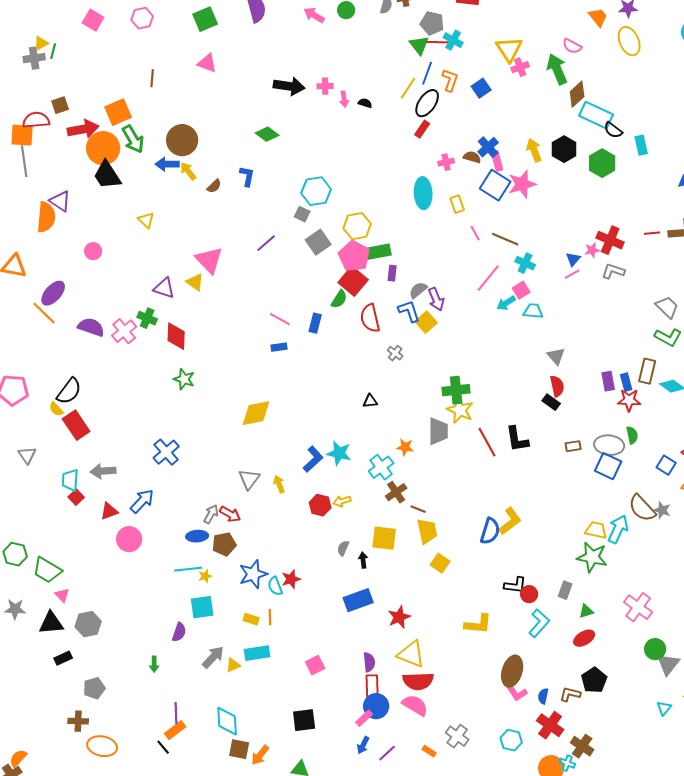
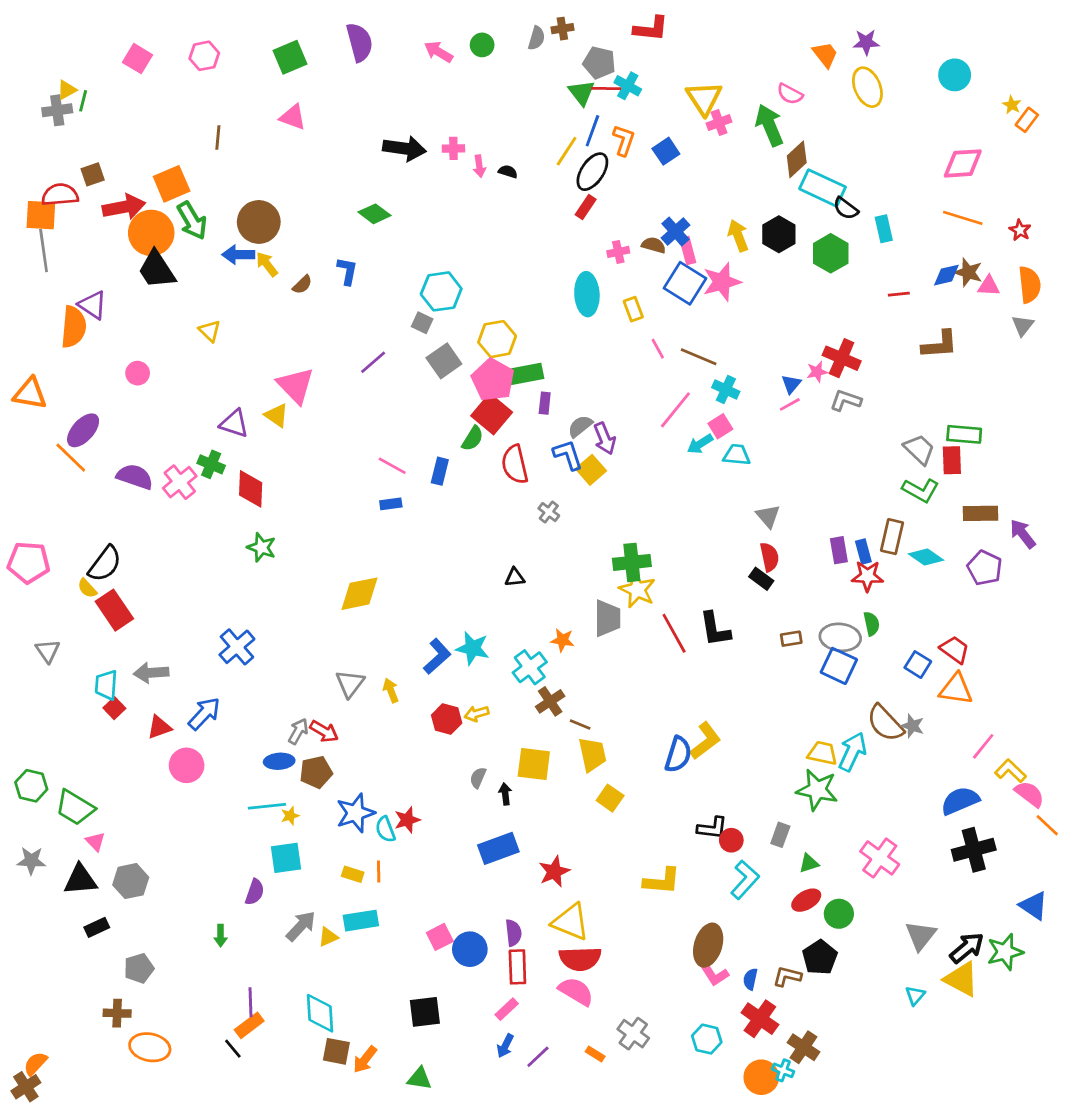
red line: (652, 233) -> (899, 294), moved
green circle: (655, 649) -> (839, 914), moved
blue circle: (376, 706) -> (470, 949), moved

